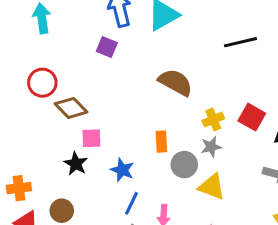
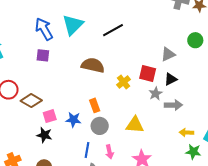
black line: (241, 42) -> (113, 30), moved
gray star: (211, 147) -> (156, 94), moved
gray circle: (184, 165) -> (100, 126), moved
blue star: (122, 170) -> (73, 120), moved

